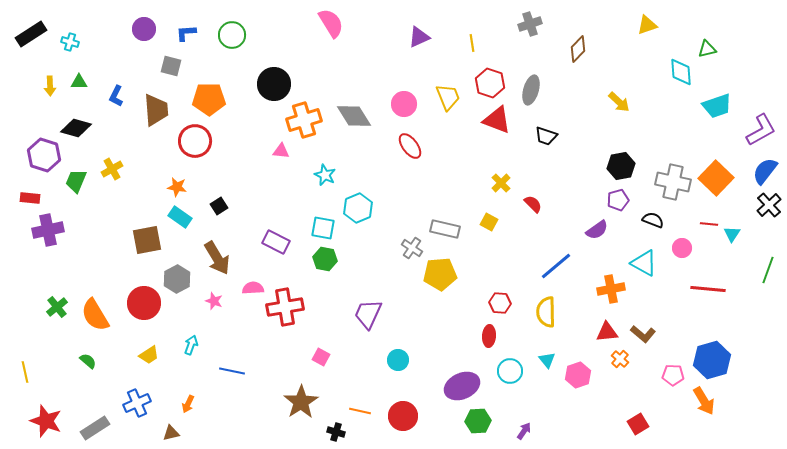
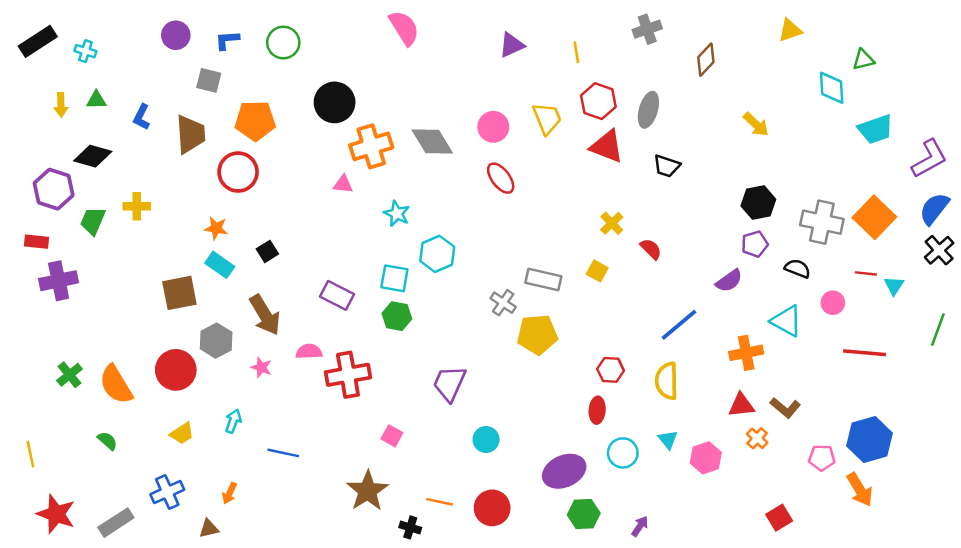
yellow cross: (112, 169) -> (137, 206), turned 30

